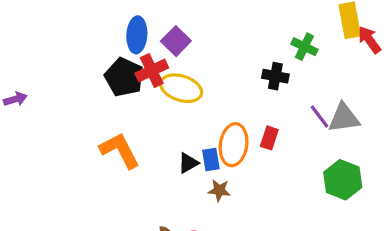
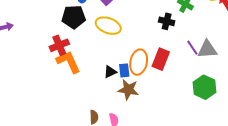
red cross: (152, 70) -> (59, 45), moved
black pentagon: (124, 77) -> (74, 17), turned -30
red rectangle: (269, 138) -> (161, 59), size x1.5
brown star: (219, 190) -> (128, 90), size x1.5

